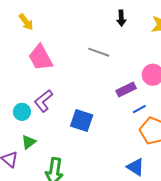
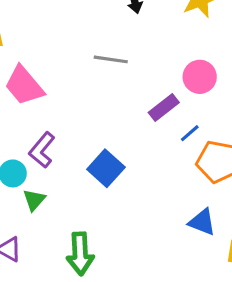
blue square: (82, 121) -> (106, 168), turned 35
green triangle: (29, 142) -> (34, 200), moved

